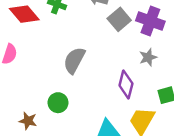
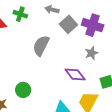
gray semicircle: (74, 60) -> (41, 46), moved
purple diamond: (126, 84) -> (75, 74), turned -50

